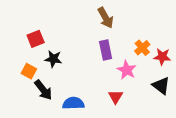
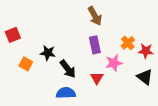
red square: (36, 39) -> (13, 35), moved
pink star: (127, 70) -> (114, 63), turned 30
black arrow: (43, 90) -> (68, 69), moved
red triangle: (116, 97) -> (97, 78), moved

